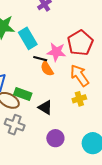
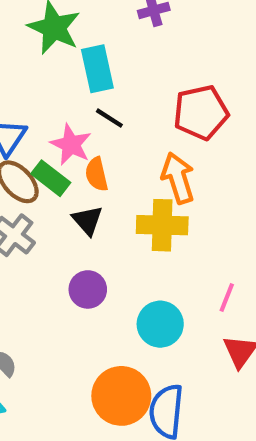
pink star: (56, 52) -> (71, 145), moved
orange semicircle: (47, 69) -> (97, 174), moved
yellow cross: (79, 99) -> (162, 225), size x1.6

